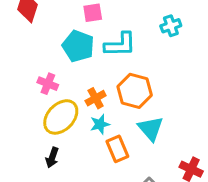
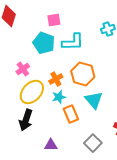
pink cross: (48, 84) -> (23, 69), turned 32
black arrow: (52, 158) -> (26, 120), size x1.5

